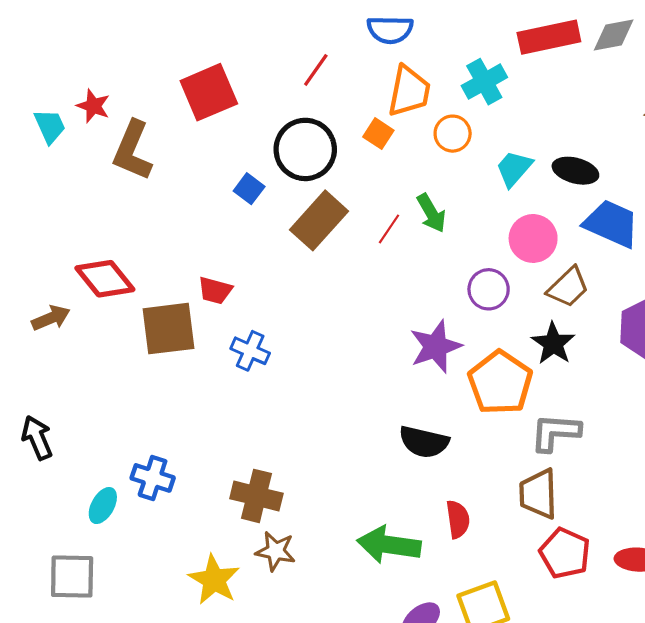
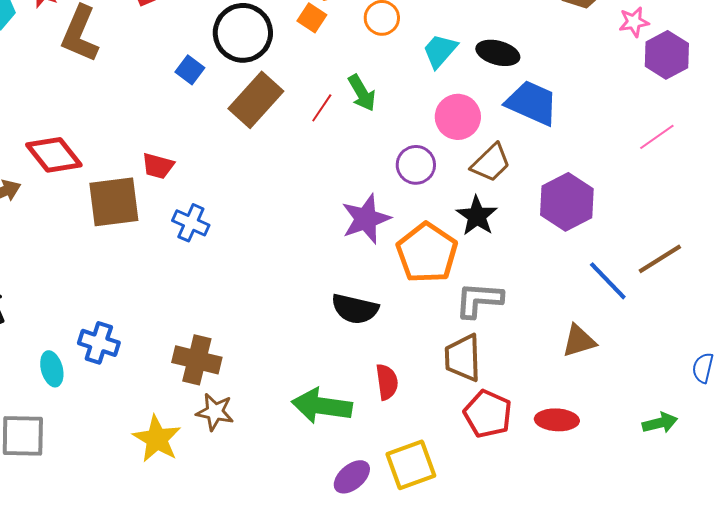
cyan ellipse: (103, 506) -> (52, 369), turned -44

